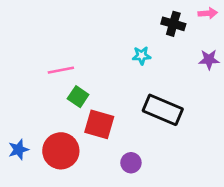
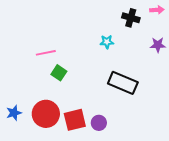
red square: (99, 124) -> (75, 120), moved, turned -30

